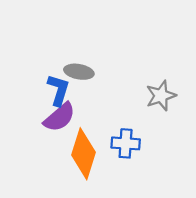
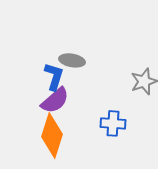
orange diamond: (83, 154) -> (52, 135), moved

